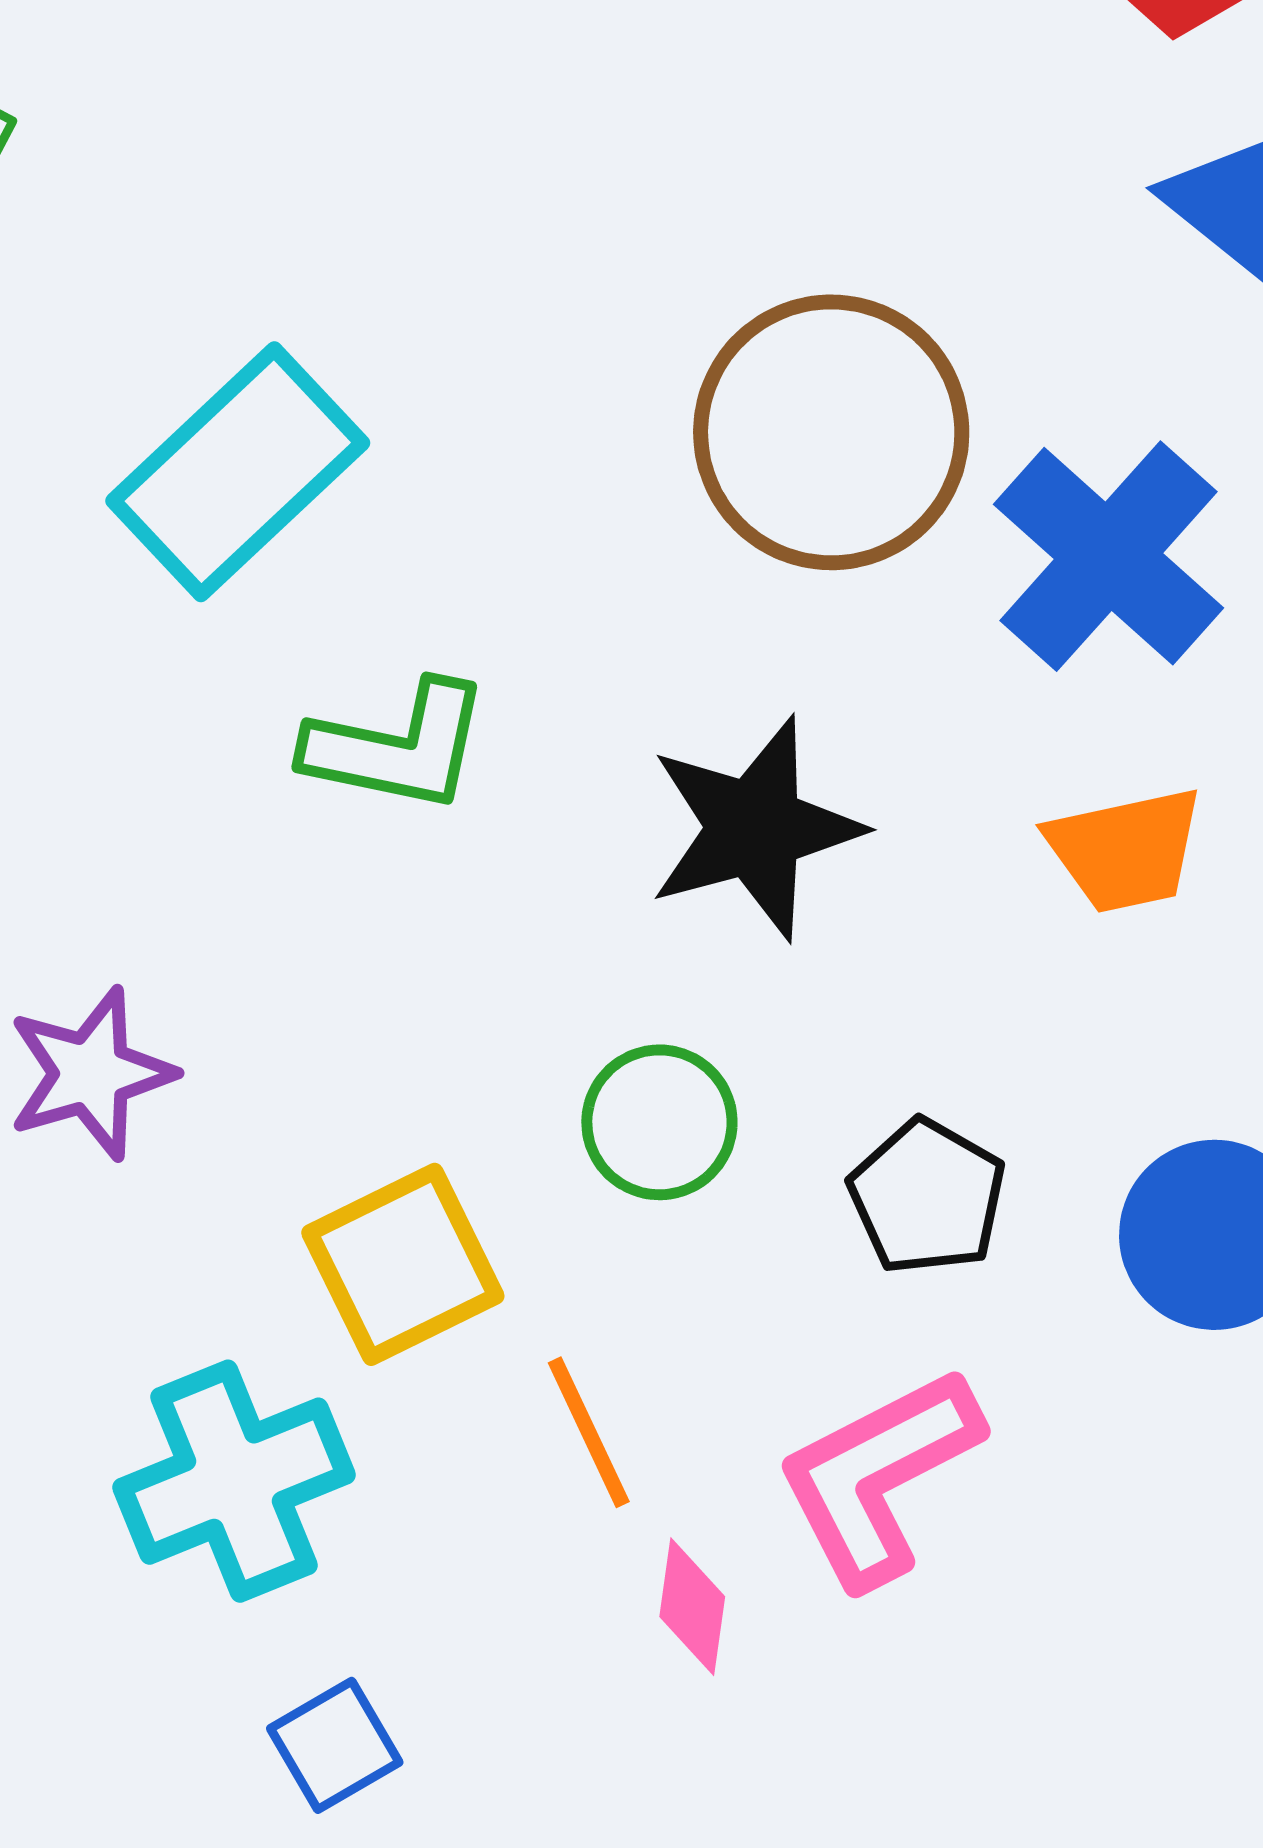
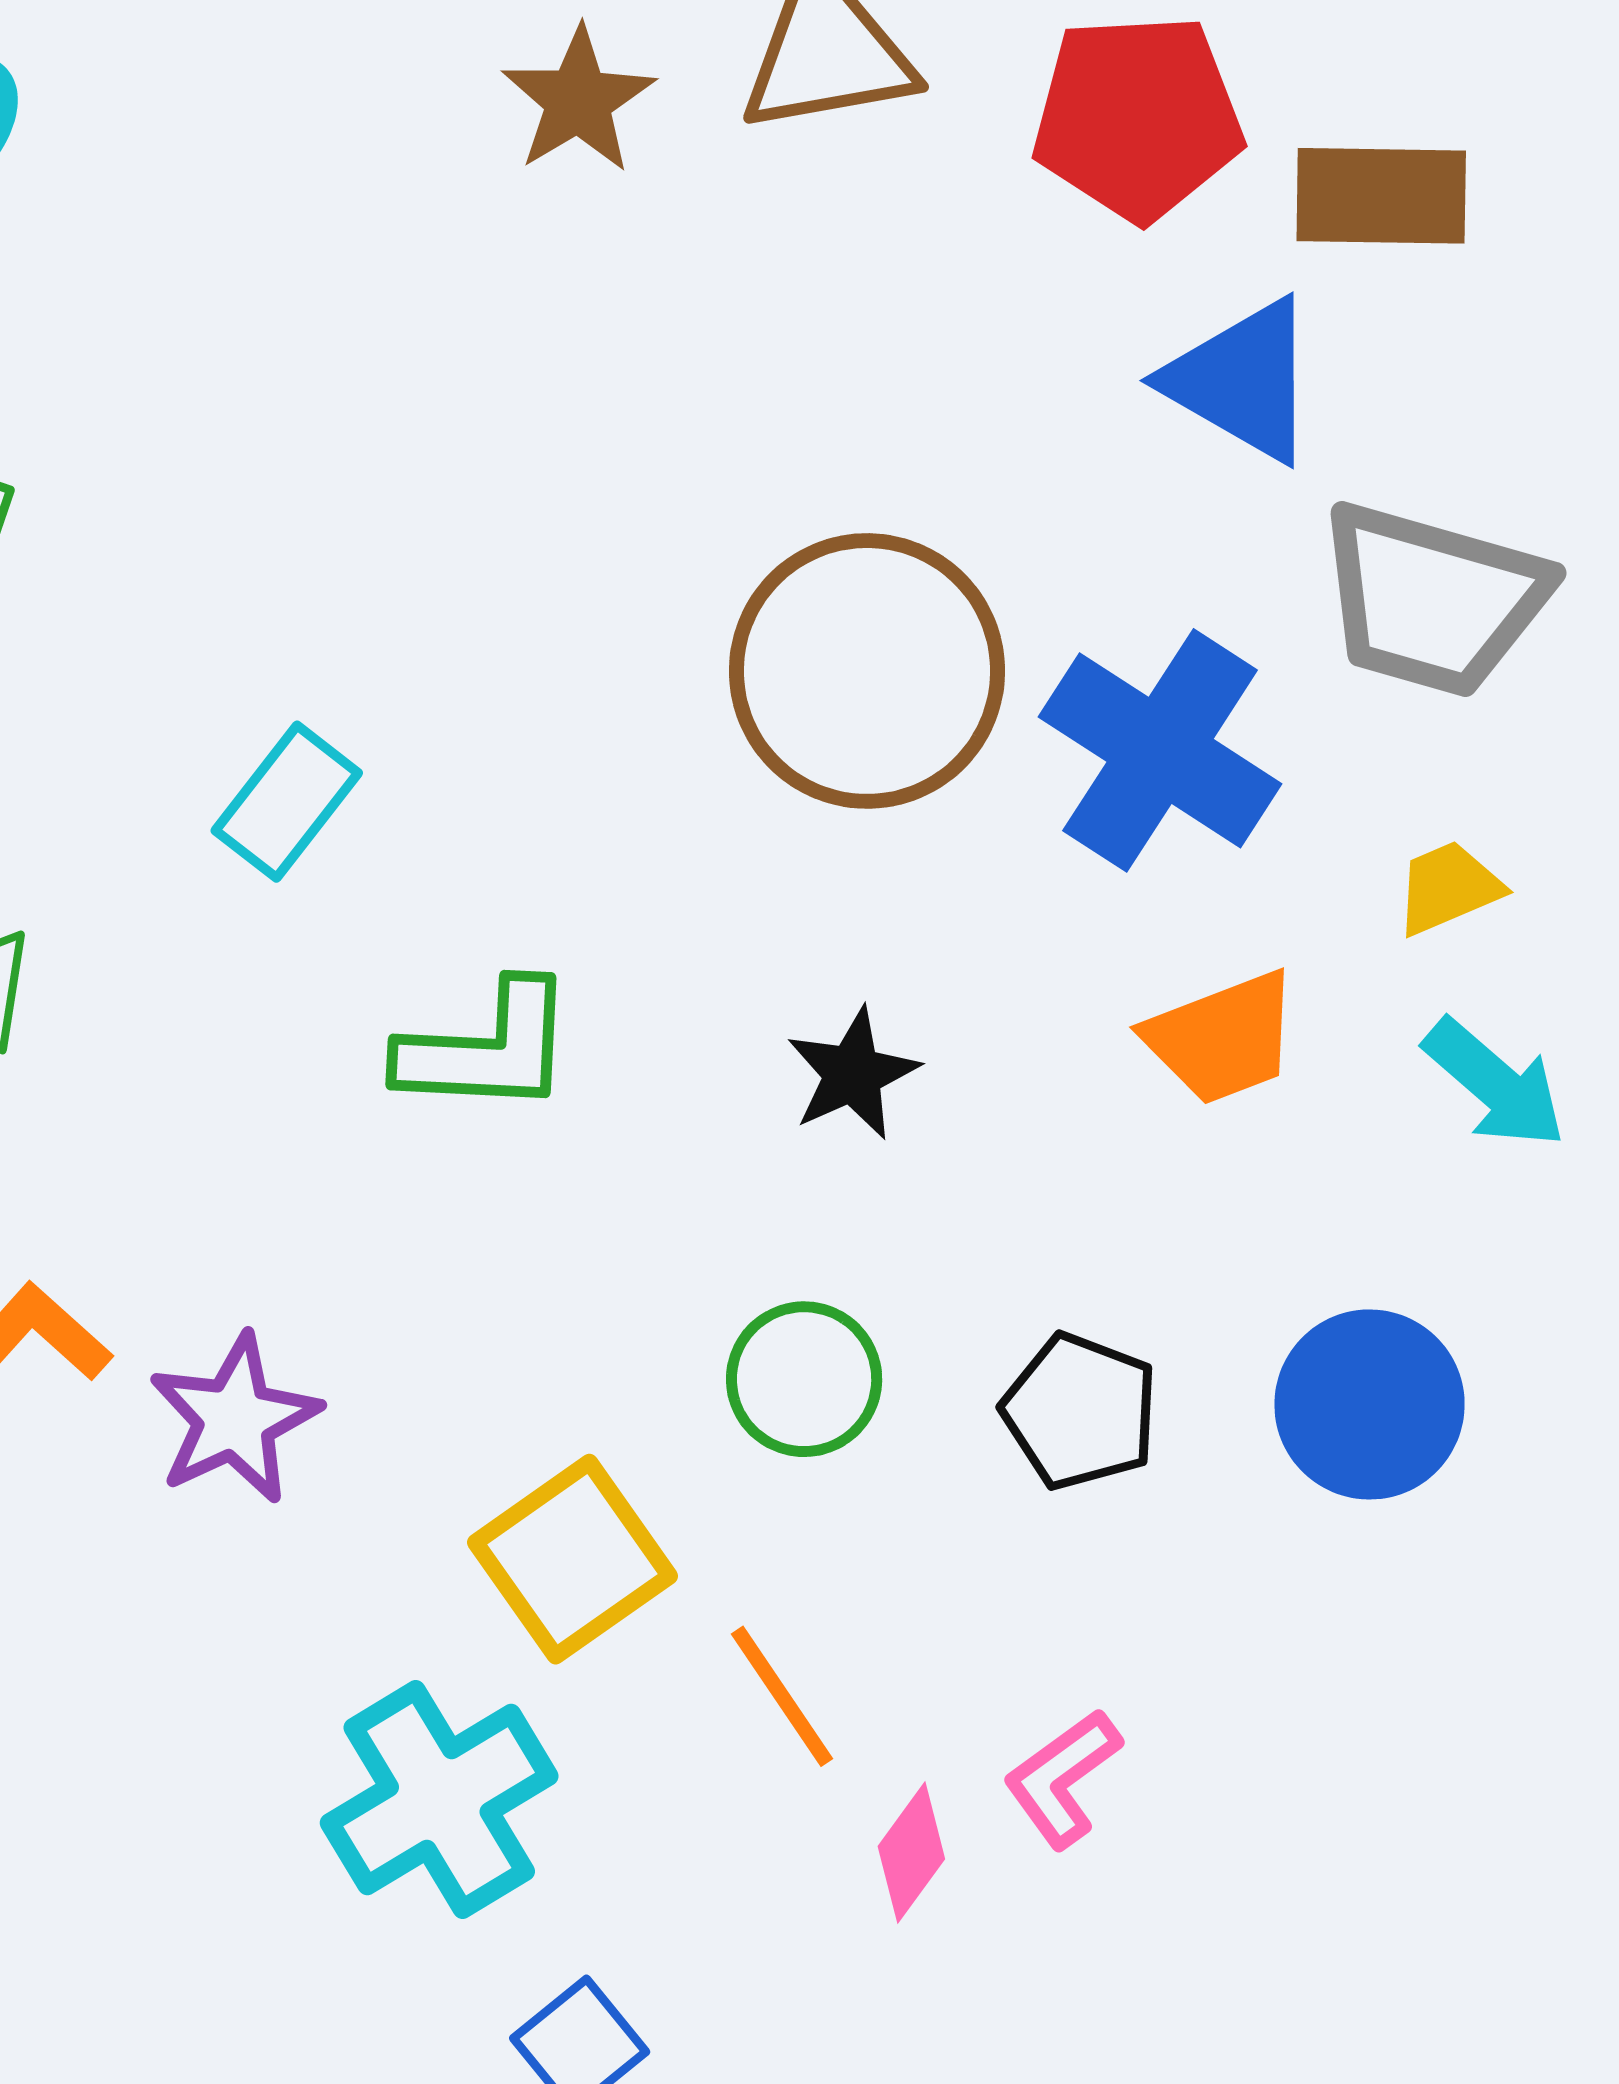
cyan rectangle: (238, 472) -> (287, 802), size x0.6
black star: (755, 828) -> (853, 1074), size x0.6
pink L-shape: (878, 1476) -> (1062, 1778), moved, size x0.6
pink diamond: (692, 1607) -> (911, 1853), turned 37

